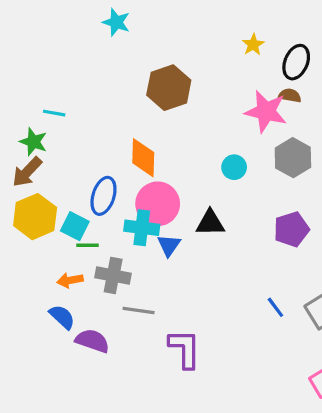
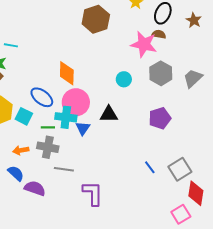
brown hexagon: (169, 88) -> (96, 19), moved
blue ellipse: (103, 196) -> (42, 97), turned -70
green line: (88, 245) -> (48, 127), moved

